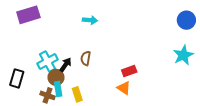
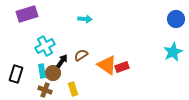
brown semicircle: (86, 58) -> (81, 55), turned 48
cyan cross: (48, 61) -> (45, 46), moved
orange triangle: (124, 88) -> (107, 65), moved, size x1.5
cyan rectangle: (58, 89) -> (42, 71), moved

